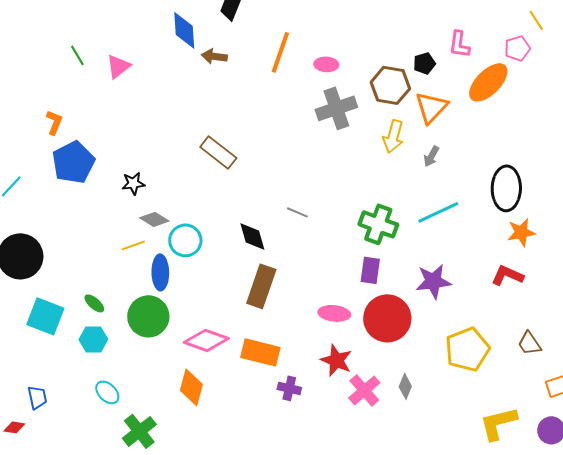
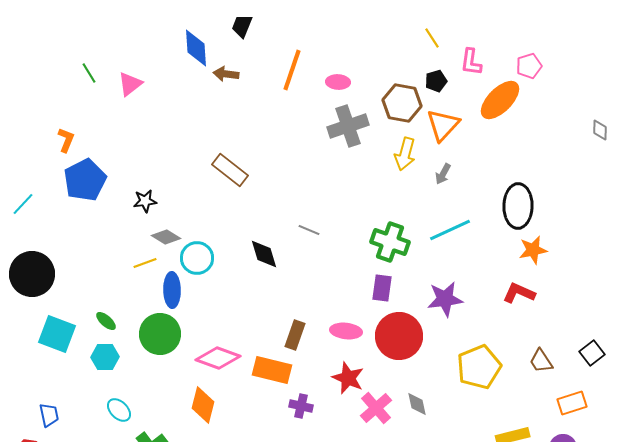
yellow line: (536, 20) -> (432, 38), moved
brown rectangle: (261, 286) -> (295, 335), moved, size x0.7
gray diamond: (405, 386) -> (417, 404), turned -35

